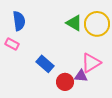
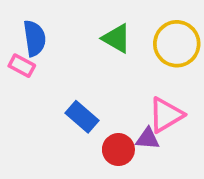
green triangle: (74, 23) -> (117, 38), moved
pink rectangle: (12, 44) -> (22, 66), moved

